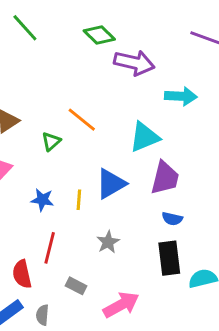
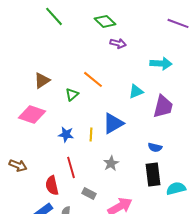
purple arrow: (134, 63) -> (118, 43), moved, size x0.6
cyan triangle: (144, 137) -> (136, 91), size x0.7
purple trapezoid: (165, 178) -> (163, 106), moved
red line: (50, 248) -> (71, 167), turned -30

